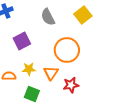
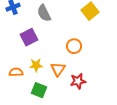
gray semicircle: (48, 17) -> (44, 13), moved
orange circle: (67, 50) -> (74, 46), size x0.6

